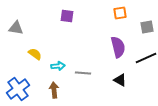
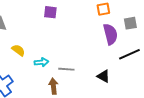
purple semicircle: (118, 47) -> (110, 34), moved
brown arrow: (54, 90) -> (53, 86), moved

